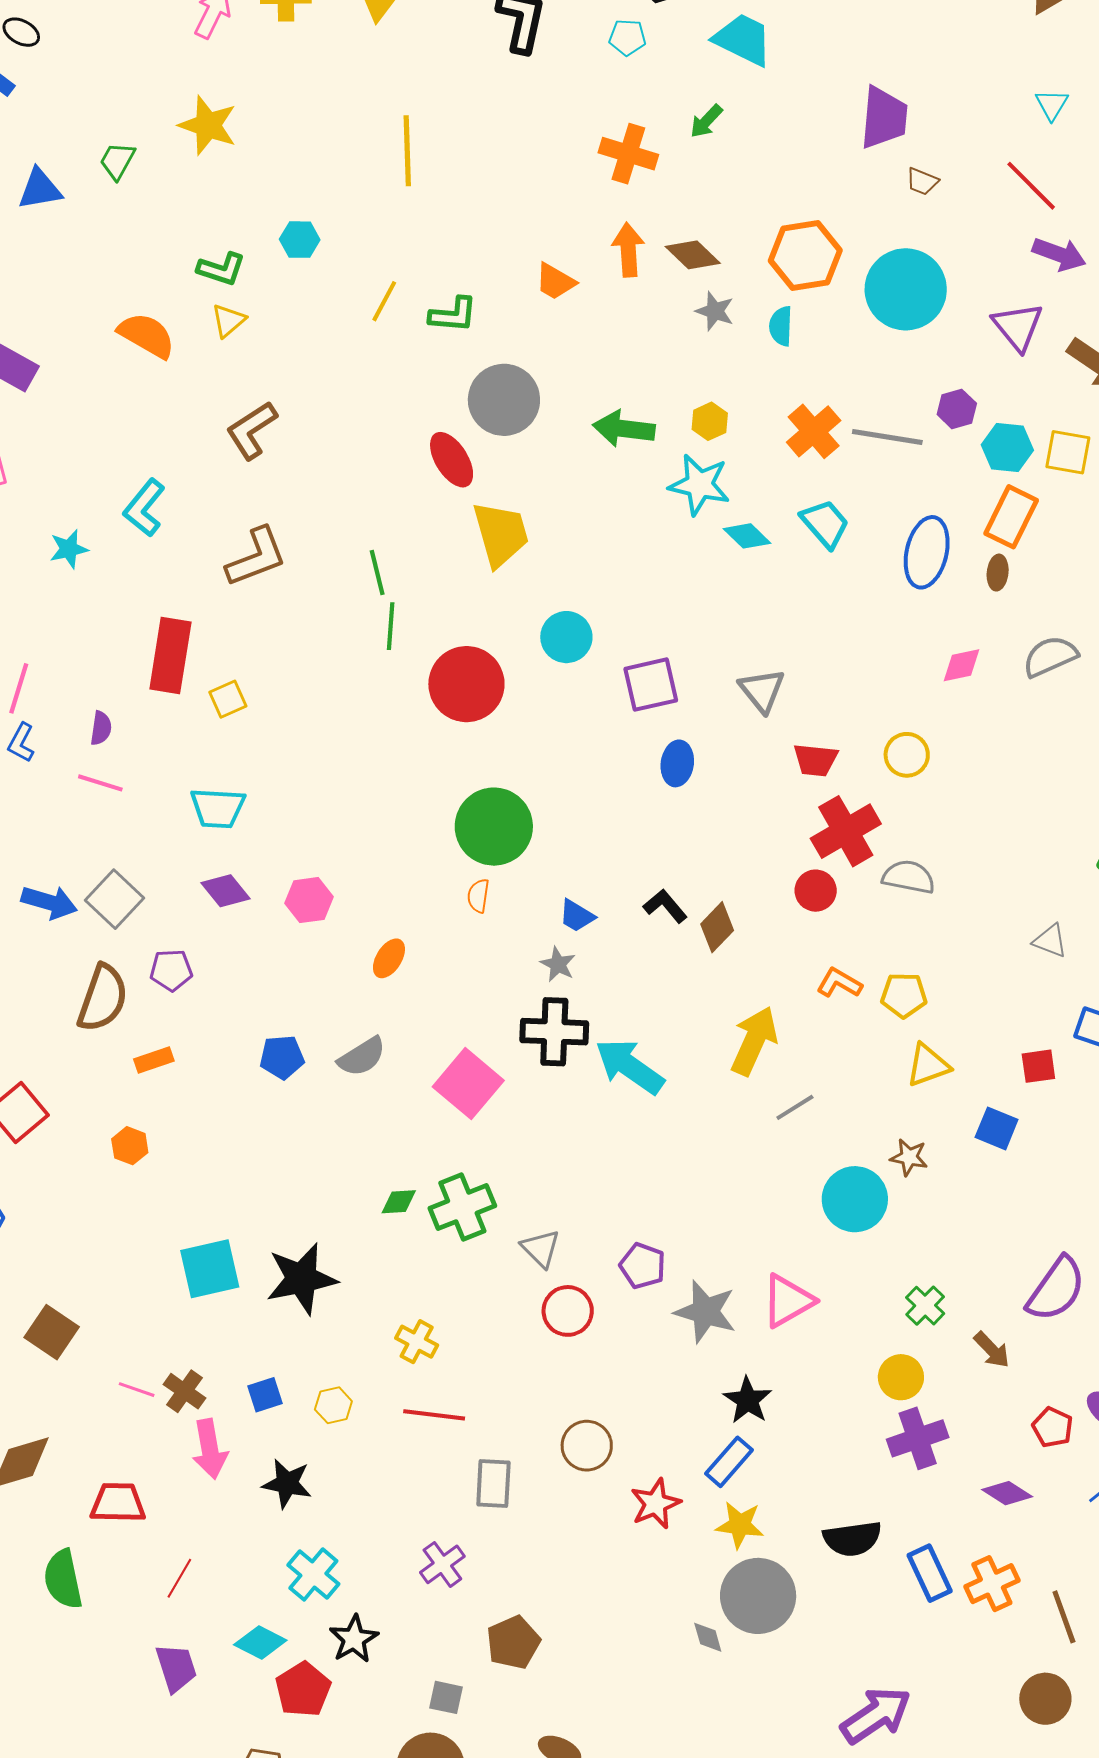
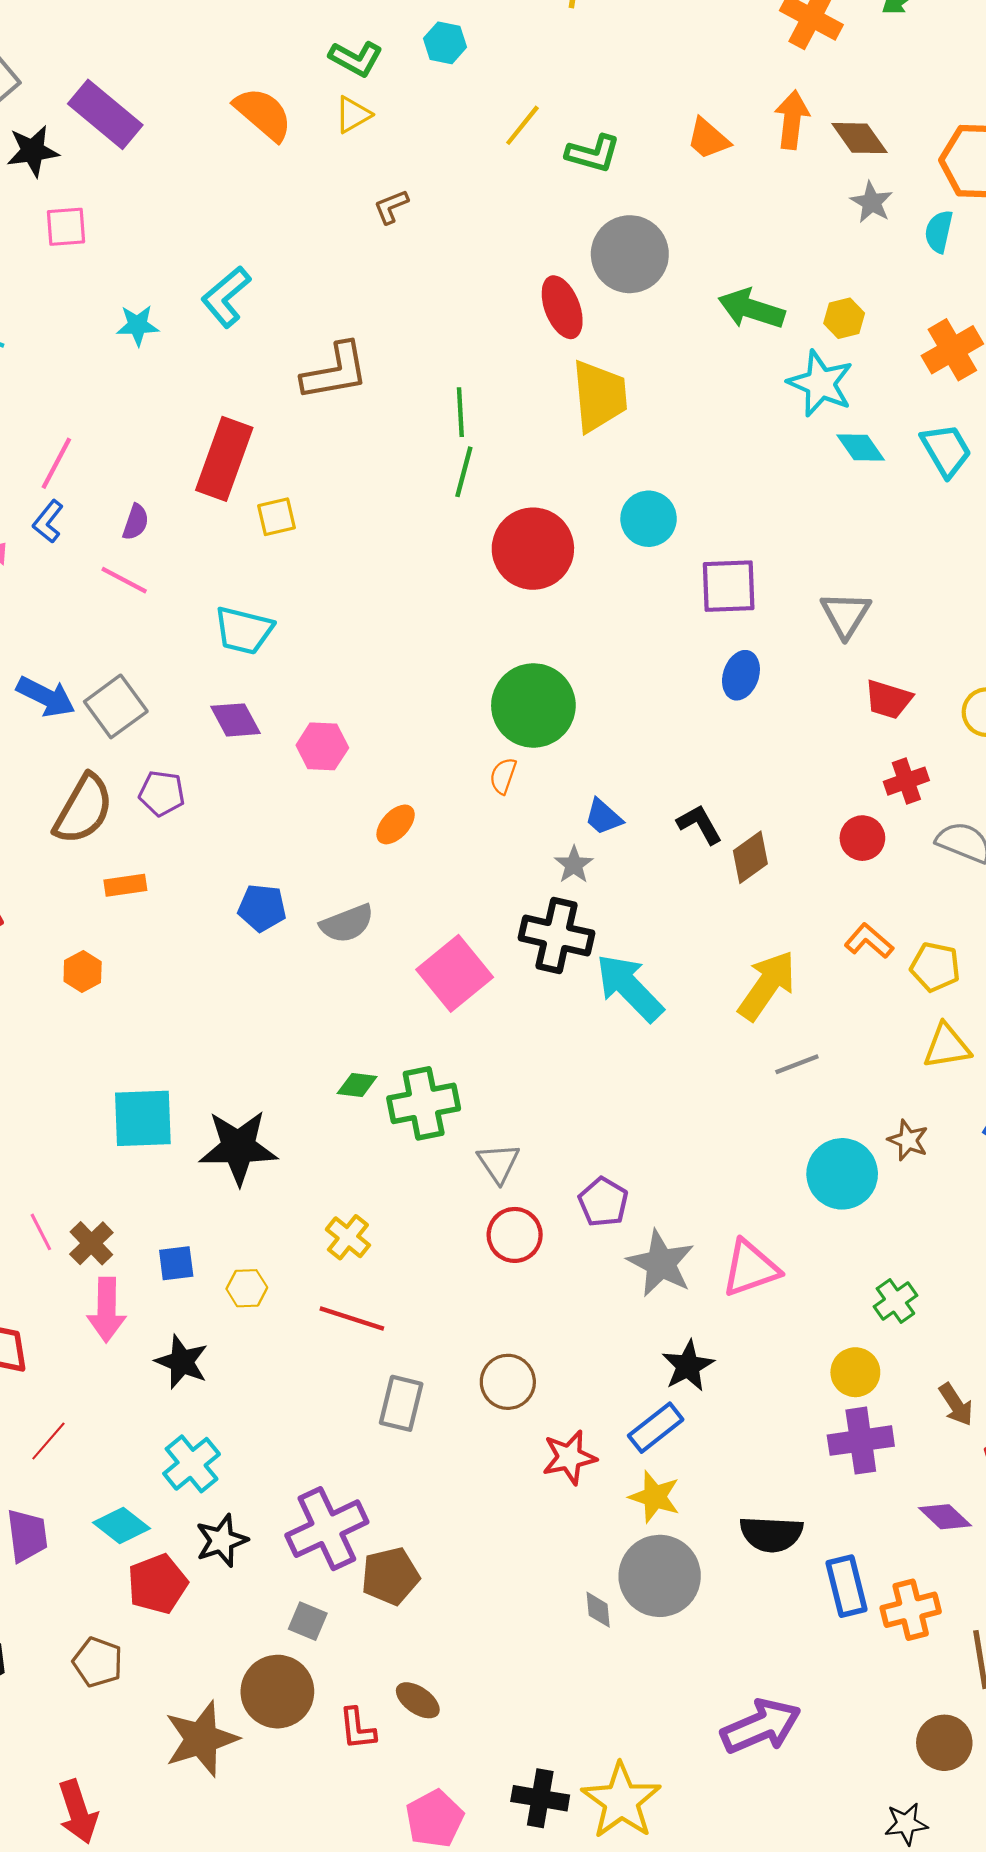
brown L-shape: (252, 430) -> (391, 207), moved, size x0.6
red cross: (846, 831) -> (906, 781), size x0.6
brown arrow: (992, 1350) -> (956, 1405), moved
pink line: (137, 1390) -> (41, 1232), turned 33
purple cross: (442, 1564) -> (327, 1529), moved, size x1.6

